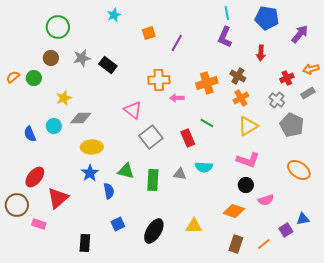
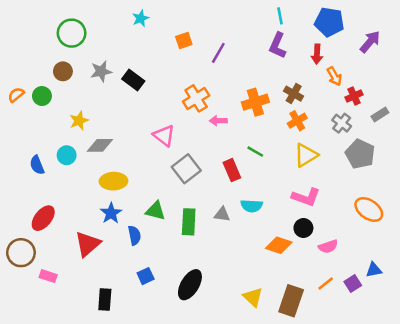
red arrow: (261, 53) -> (317, 54), moved
orange arrow: (311, 69) -> (334, 76), moved, turned -105
orange cross: (159, 80) -> (196, 98), turned -30
red triangle: (58, 198) -> (88, 244), moved
orange diamond: (234, 211) -> (279, 245), moved
yellow triangle: (194, 226) -> (253, 297), moved, turned 42
brown rectangle: (236, 244) -> (291, 301), size x1.4
orange line: (264, 244) -> (326, 283), moved

